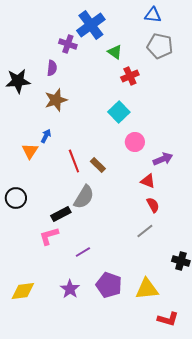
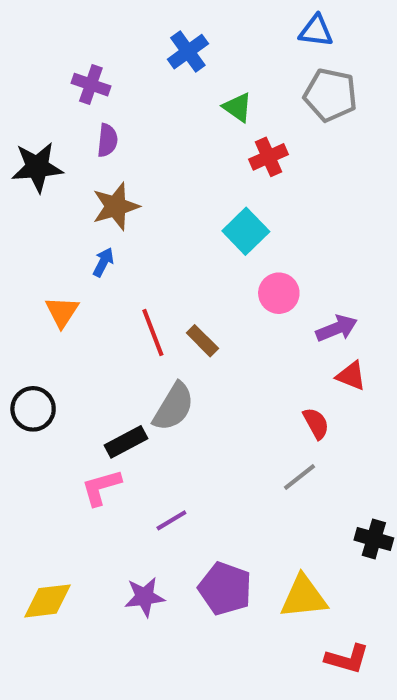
blue cross: (91, 25) -> (188, 52), size x0.7
purple cross: (68, 44) -> (91, 85), moved
blue arrow: (46, 136) -> (103, 262), moved
red triangle: (148, 181) -> (351, 376), moved
purple star: (70, 289) -> (145, 597), turned 30

